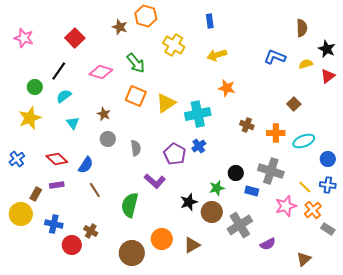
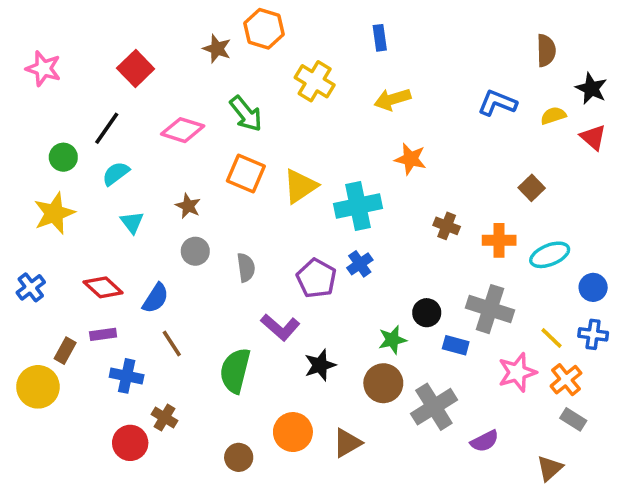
red triangle: (328, 76) -> (593, 137), turned -42
black star: (189, 202) -> (320, 365), moved
blue cross: (54, 224) -> (127, 376), moved
gray rectangle: (328, 229) -> (573, 419), moved
brown circle: (132, 253) -> (239, 457), size x0.6

